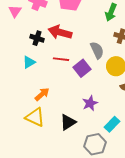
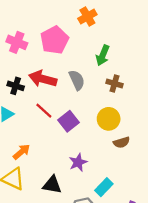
gray semicircle: (97, 50) -> (77, 80), moved
red line: (61, 59) -> (44, 111), turned 35
black triangle: (68, 122) -> (52, 185), turned 42

